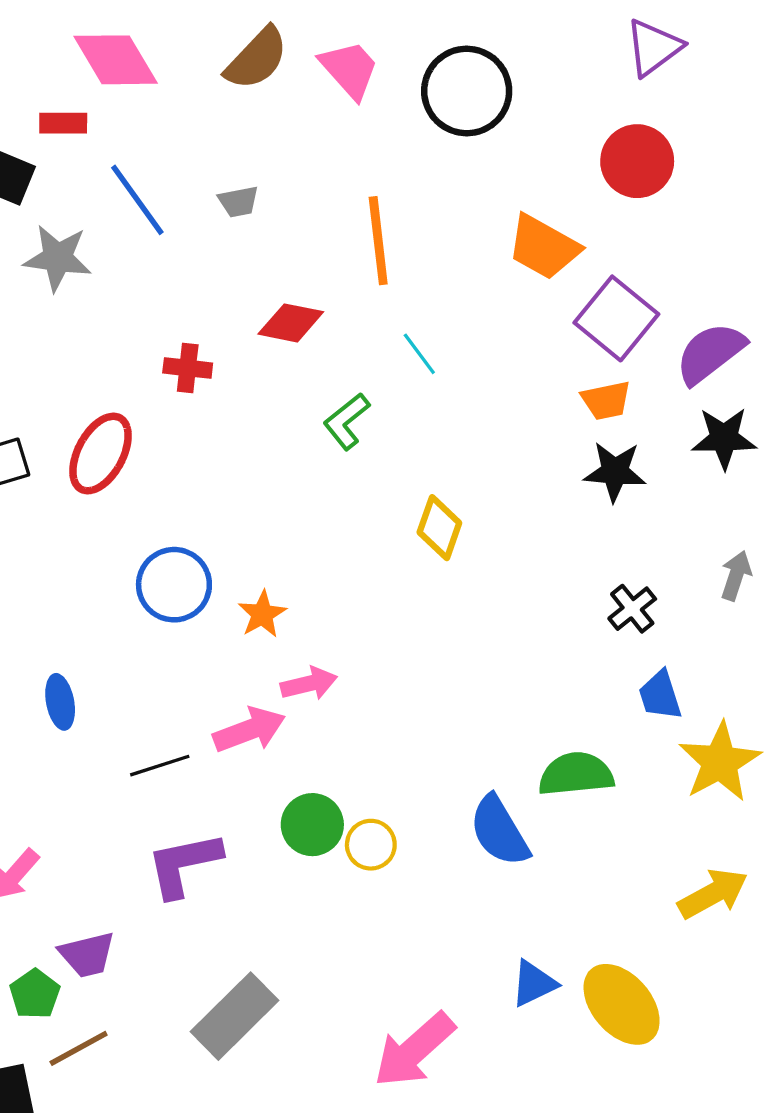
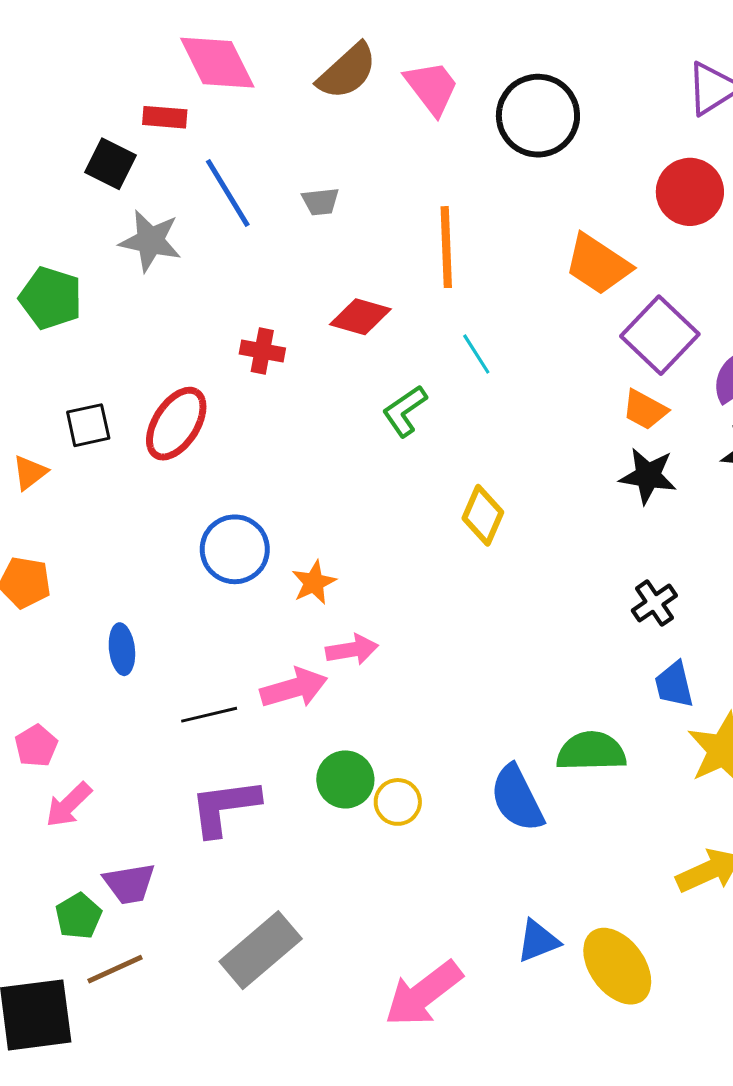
orange trapezoid: (606, 400) -> (645, 410), turned 36

